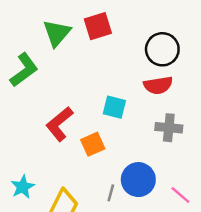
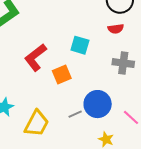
red semicircle: (158, 85) -> (116, 29), size x0.7
gray line: (111, 193) -> (75, 114), turned 48

